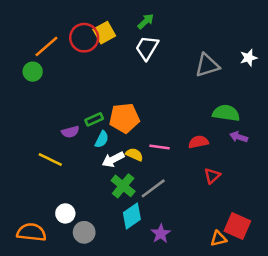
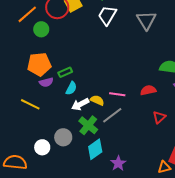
gray triangle: (207, 65) -> (146, 20), moved, turned -45
green circle: (33, 72) -> (41, 29), moved
orange pentagon: (124, 118) -> (39, 64), moved
gray line: (153, 188) -> (112, 115), moved
gray circle: (84, 232) -> (63, 137), moved

